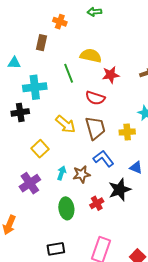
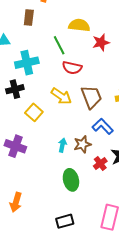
red semicircle: (95, 98) -> (72, 68), moved
yellow square: (40, 149) -> (34, 112), moved
purple cross: (30, 183) -> (15, 146), moved, turned -30
red cross: (97, 203) -> (100, 164), moved

